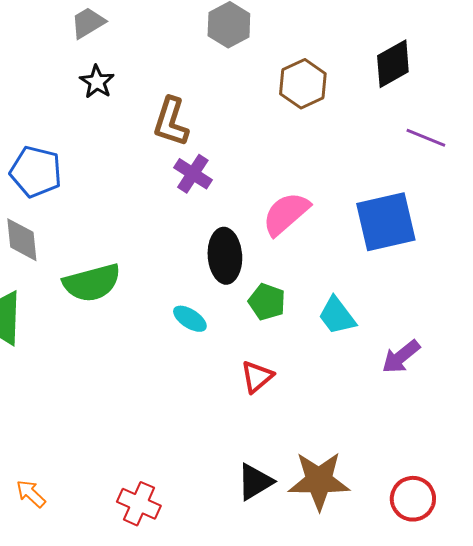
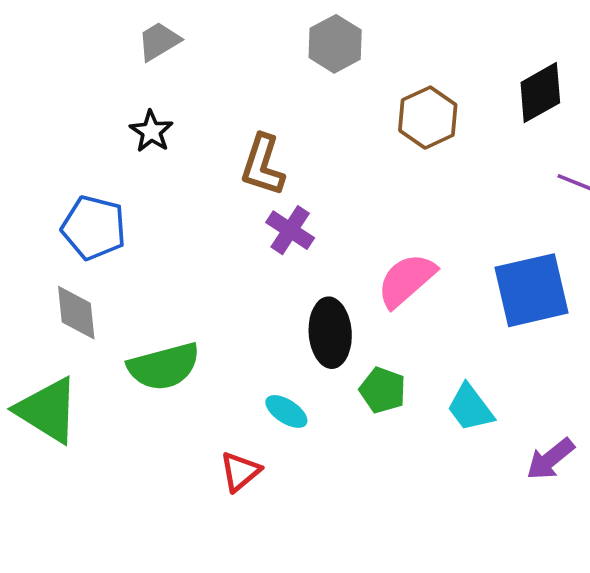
black star: (97, 82) -> (151, 131), moved
red triangle: (257, 377) -> (240, 472), moved

